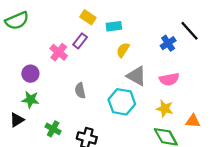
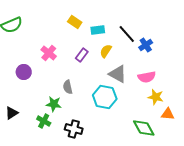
black line: (189, 31) -> (127, 34), moved
purple rectangle: (80, 41) -> (82, 55), moved
green star: (30, 100) -> (54, 104), moved
yellow star: (165, 109) -> (156, 97), moved

